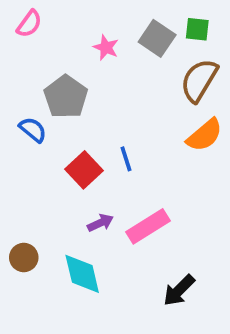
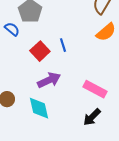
purple arrow: (100, 223) -> (49, 80), size x1.6
pink rectangle: (148, 226) -> (95, 89), moved, turned 60

